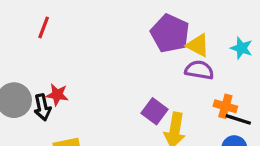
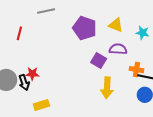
purple pentagon: (170, 33) -> (85, 28), moved
yellow triangle: (198, 45) -> (116, 25), moved
purple square: (154, 111) -> (99, 61), moved

